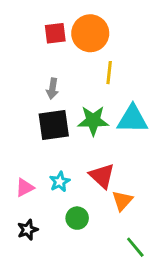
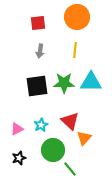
orange circle: (90, 33) -> (77, 17), moved
gray arrow: (52, 89) -> (40, 51), moved
green circle: (77, 218) -> (53, 150), size x1.5
green line: (135, 247) -> (70, 169), moved

